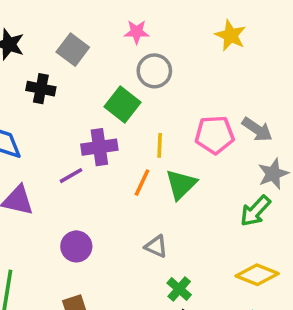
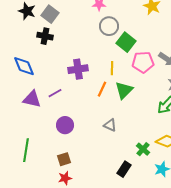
gray square: (73, 50) -> (50, 14), moved
green square: (122, 105) -> (126, 42), moved
purple line: (71, 176) -> (55, 93), moved
green cross: (179, 289) -> (143, 149), moved

